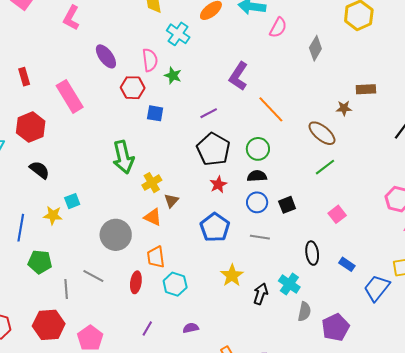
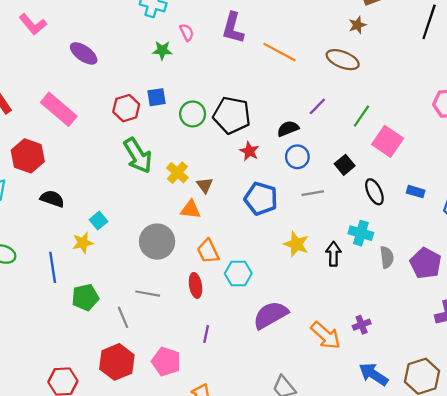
pink L-shape: (71, 18) -> (33, 24), turned -50
pink semicircle: (150, 60) -> (187, 32), moved, size x0.7
red hexagon: (133, 88) -> (126, 108), moved
purple line: (209, 113) -> (317, 106), moved
green circle: (258, 149) -> (193, 114), moved
green line: (325, 167) -> (361, 116), moved
black square: (287, 205) -> (345, 165), moved
pink square: (337, 214) -> (388, 141), size x1.5
purple semicircle: (191, 328) -> (271, 315), size x2.0
purple line: (147, 329) -> (206, 334), moved

